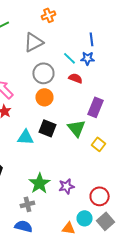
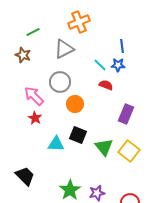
orange cross: (48, 15) -> (79, 22), size x1.5
gray circle: (43, 73) -> (60, 82), moved
green triangle: (77, 128) -> (104, 147), moved
yellow square: (99, 144) -> (129, 151), size x1.5

